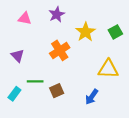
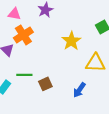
yellow star: (85, 32) -> (71, 41), moved
orange cross: (60, 50) -> (23, 35), moved

